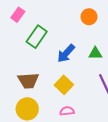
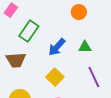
brown trapezoid: (28, 81) -> (16, 60), moved

